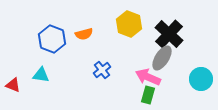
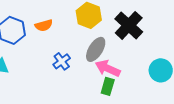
gray ellipse: (162, 58) -> (96, 49), moved

